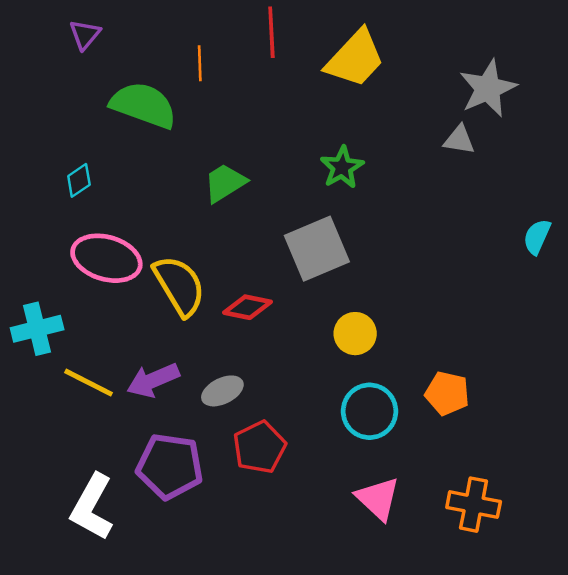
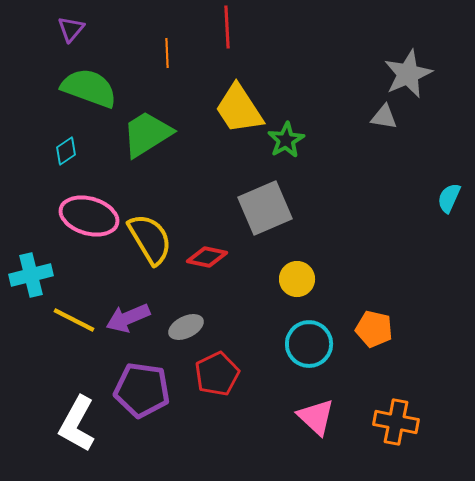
yellow trapezoid: (355, 59) -> (239, 109), moved, turned 104
green semicircle: (143, 105) -> (89, 88), moved
green trapezoid: (225, 183) -> (147, 134), moved, size x1.4

